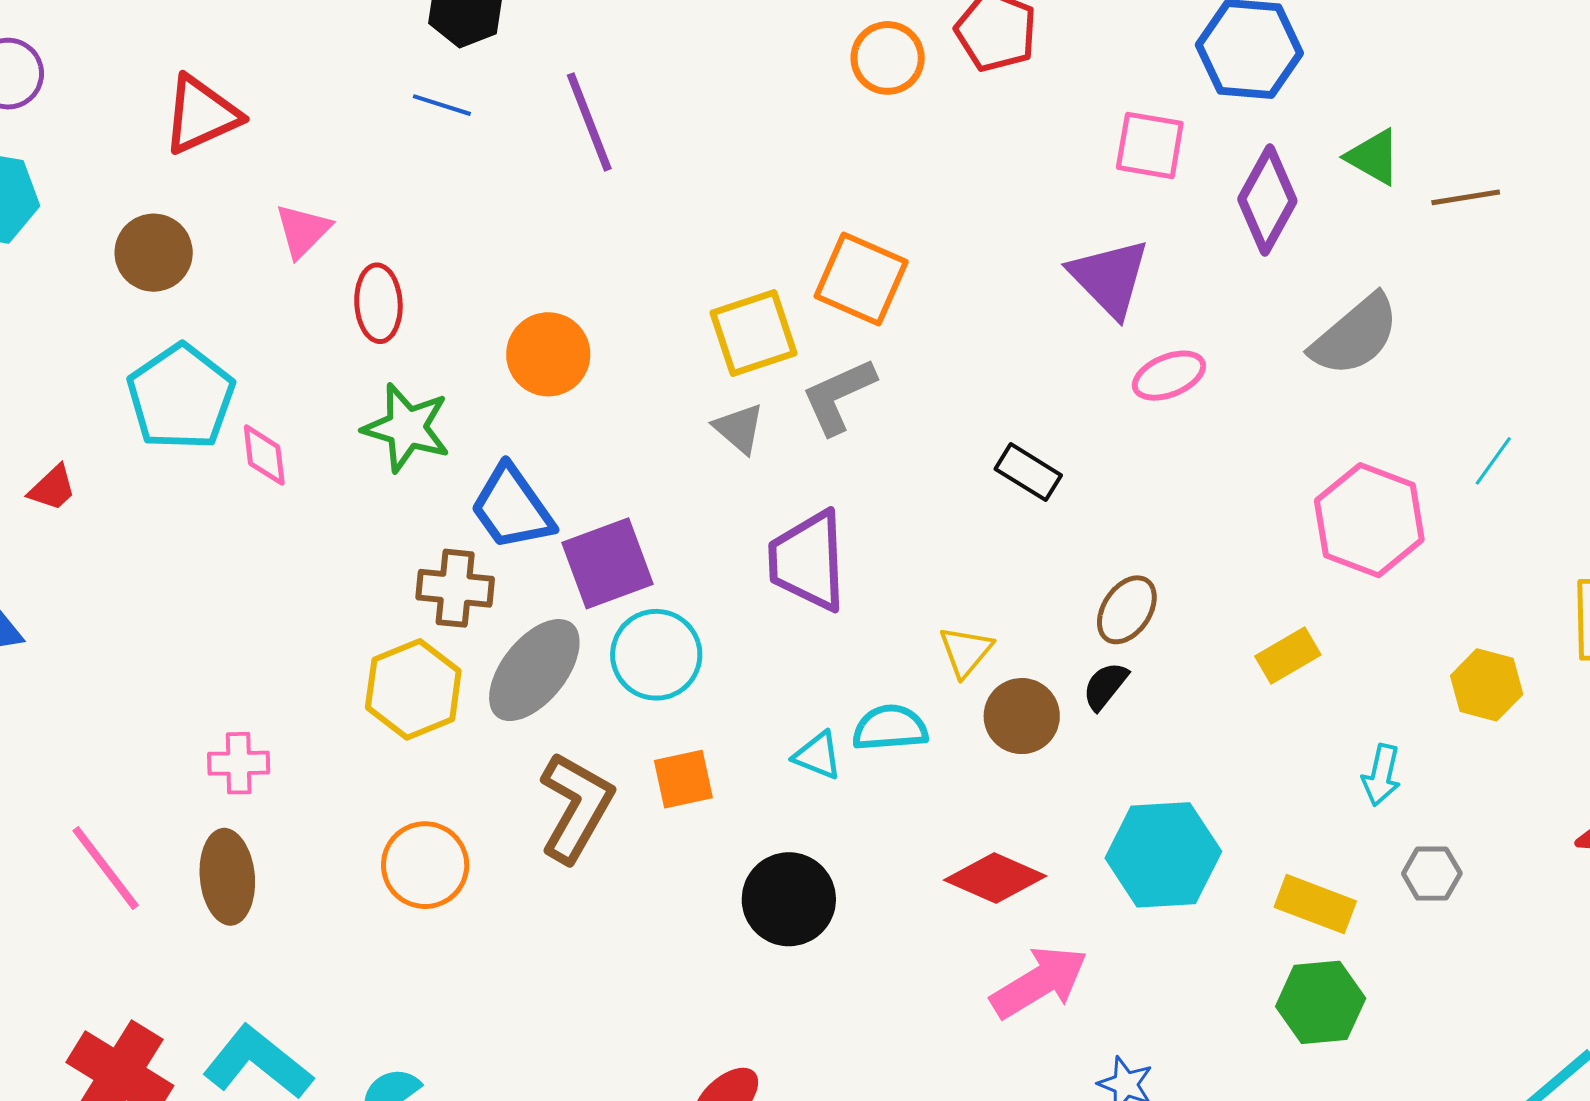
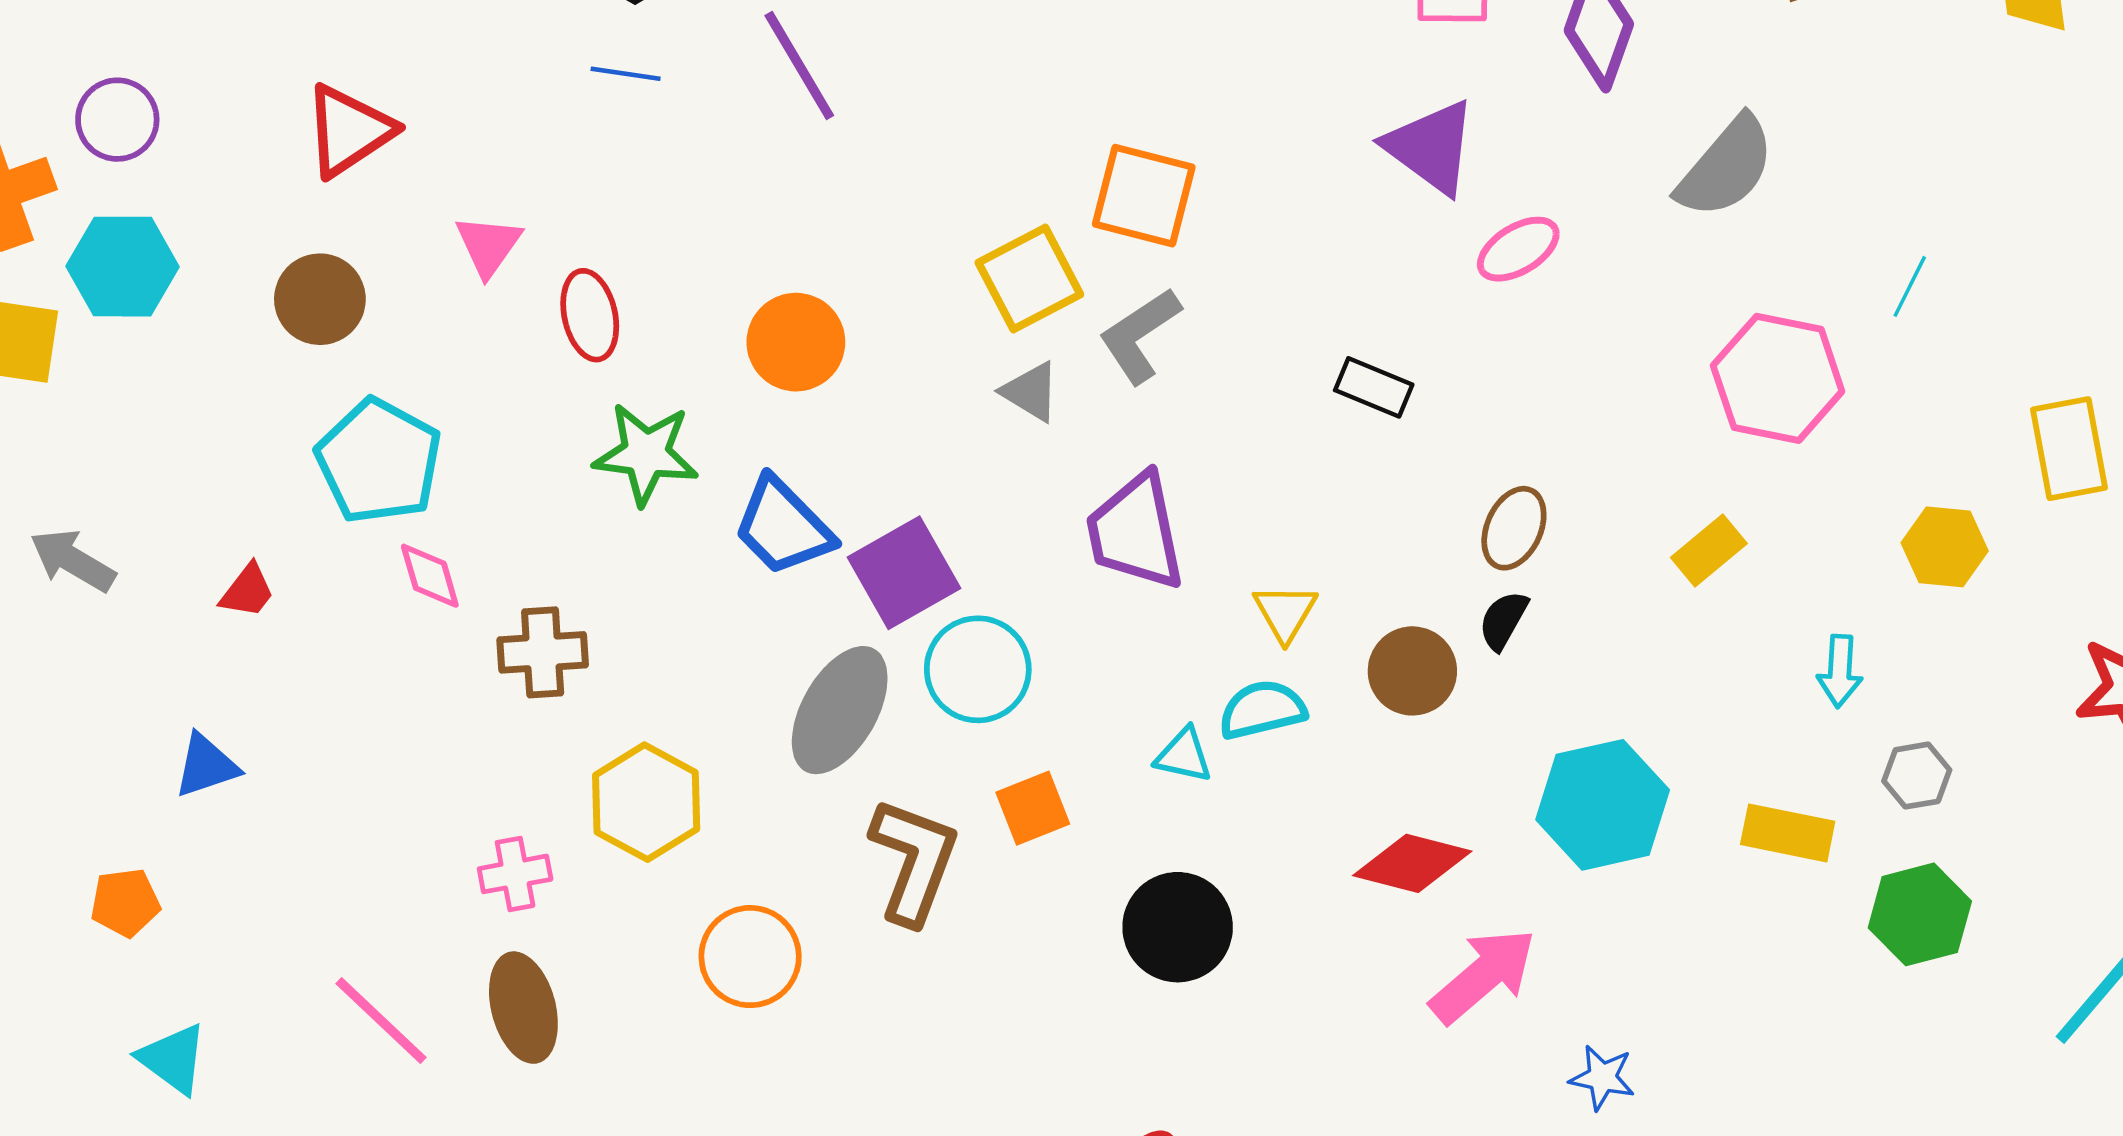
pink diamond: (264, 455) -> (430, 576), moved
brown cross: (455, 588) -> (543, 652), moved
yellow triangle: (966, 651) -> (1285, 612), moved
yellow hexagon: (413, 689) -> (646, 802), moved
green hexagon: (1321, 1002) -> (1920, 914), moved

